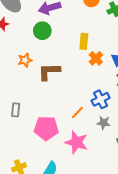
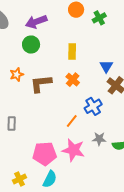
orange cross: (96, 58) -> (73, 80), moved
gray star: (104, 123) -> (99, 139), moved
pink pentagon: (46, 128) -> (45, 154), moved

